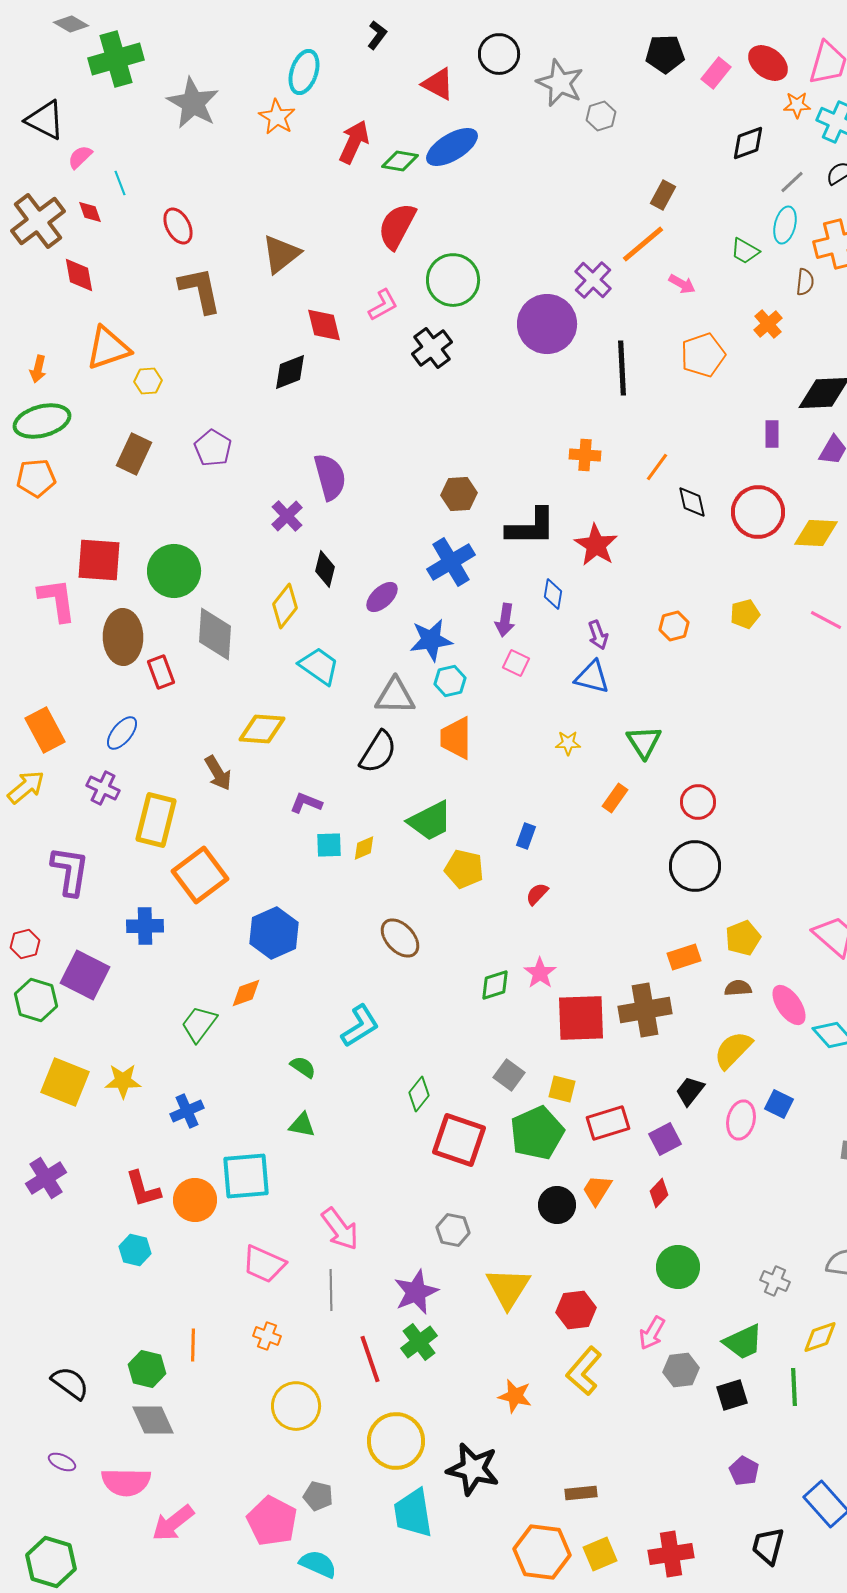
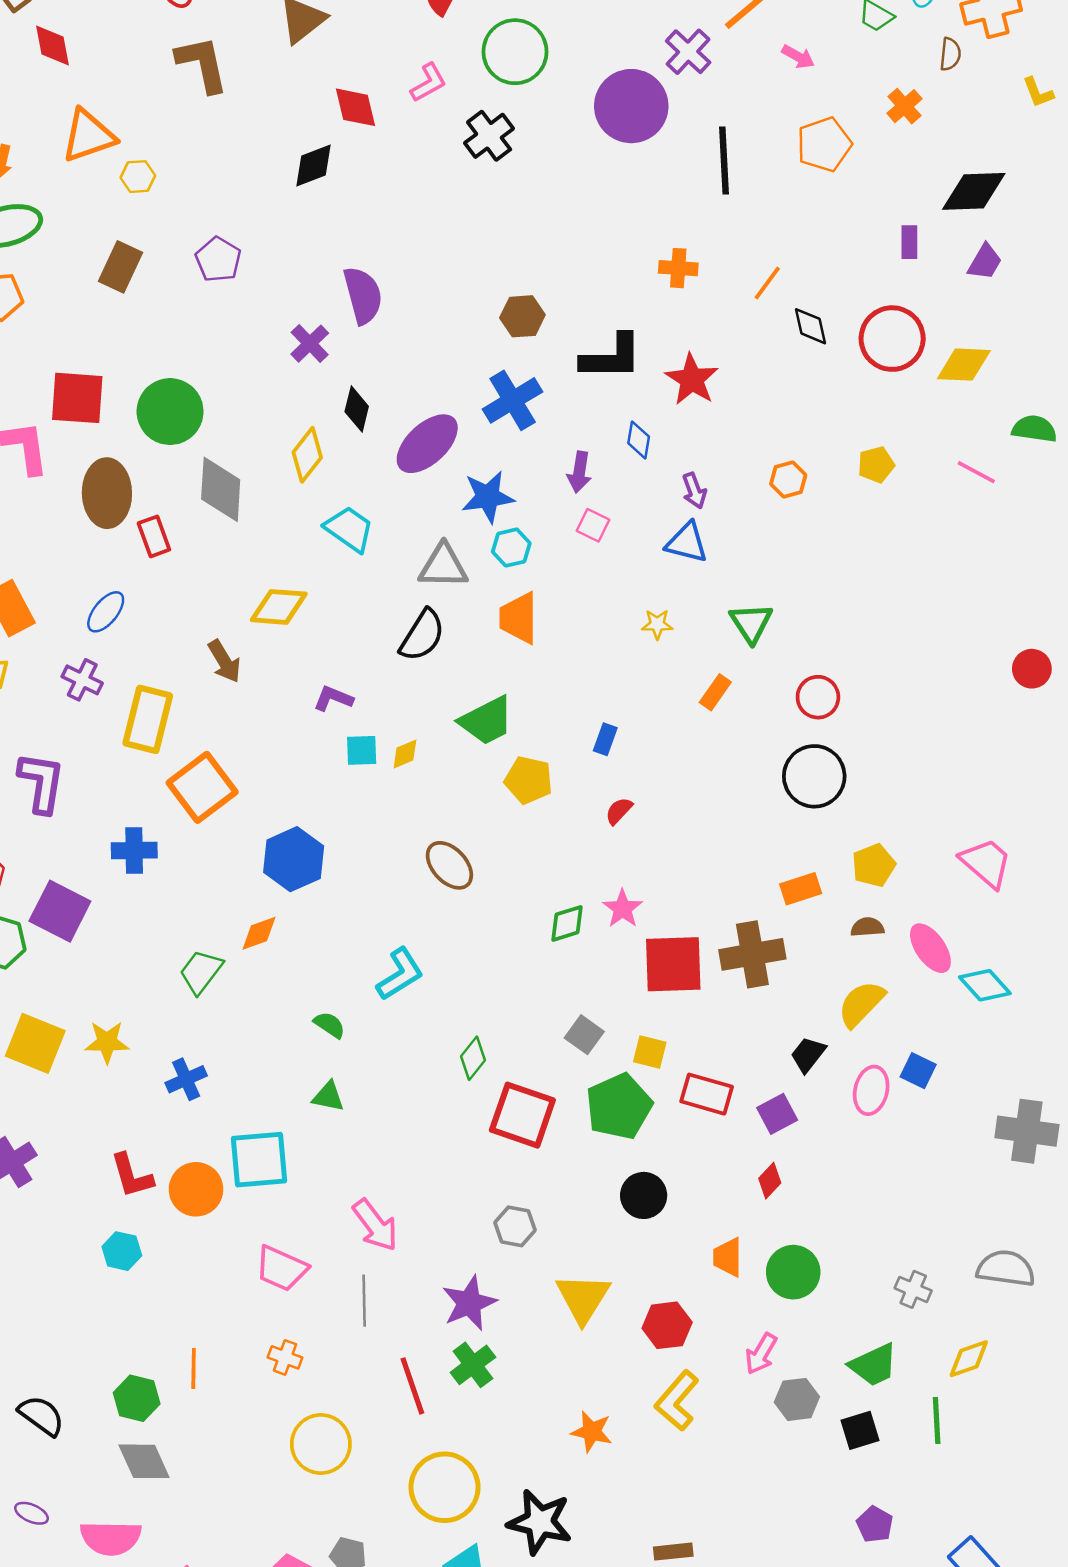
purple ellipse: (382, 597) -> (427, 444), size x1.6
red rectangle: (608, 1123) -> (707, 1094), turned 33
orange trapezoid: (597, 1190) -> (728, 1257), moved, turned -32

